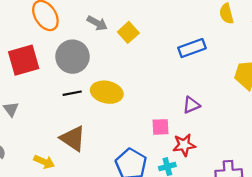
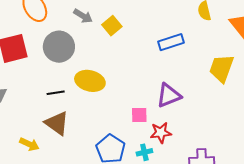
black line: (72, 93) -> (56, 93), moved
purple triangle: (191, 105) -> (169, 95), size x1.5

